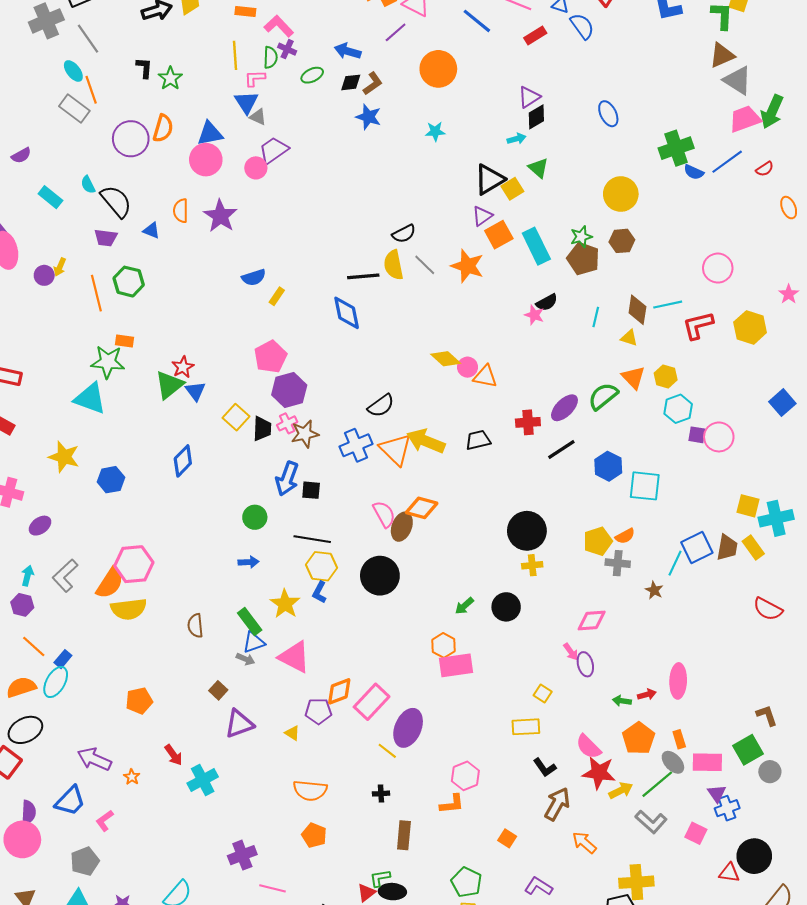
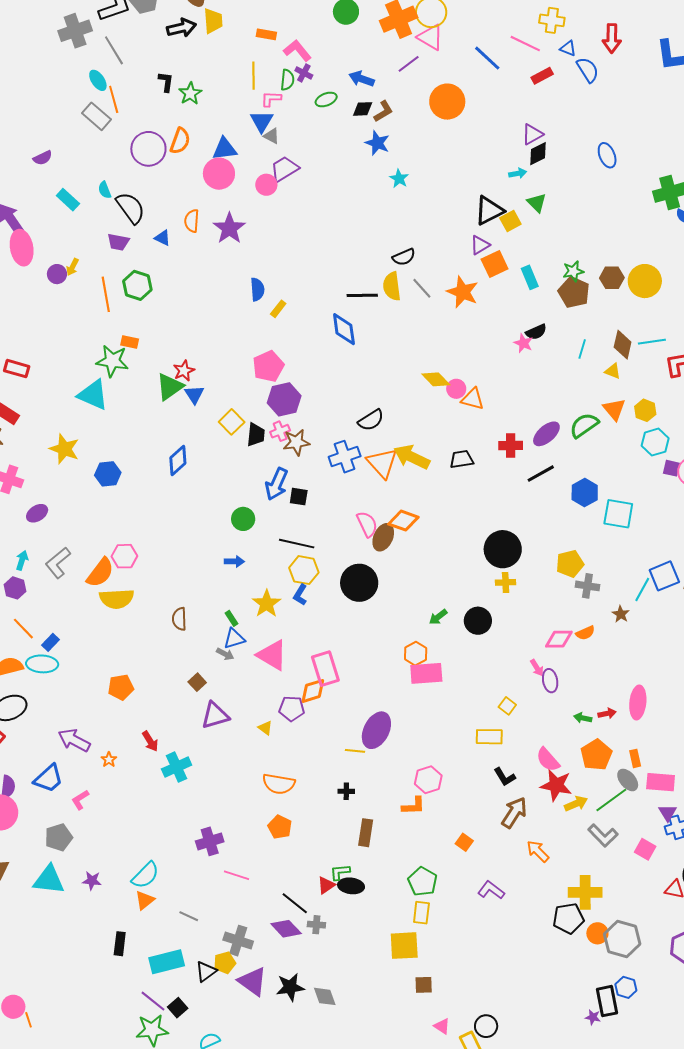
cyan star: (435, 131) -> (399, 179), moved, turned 30
yellow circle: (621, 194) -> (645, 281), moved
cyan rectangle: (536, 246) -> (530, 277), size x0.7
blue semicircle: (254, 277) -> (257, 289), turned -80
orange semicircle: (625, 536) -> (585, 633), moved
pink hexagon: (134, 564) -> (124, 556), size x0.7
green rectangle: (250, 622) -> (232, 618), size x0.6
cyan ellipse: (56, 682) -> (42, 664), turned 60
pink rectangle: (372, 702) -> (325, 669), moved, turned -64
yellow line: (387, 751) -> (355, 751), turned -36

